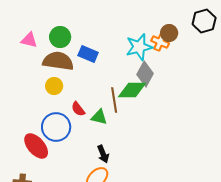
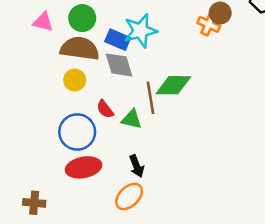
cyan star: (139, 47) -> (140, 31), moved
gray diamond: (145, 74) -> (119, 65), moved, turned -45
red ellipse: (36, 146) -> (84, 167), moved, turned -60

